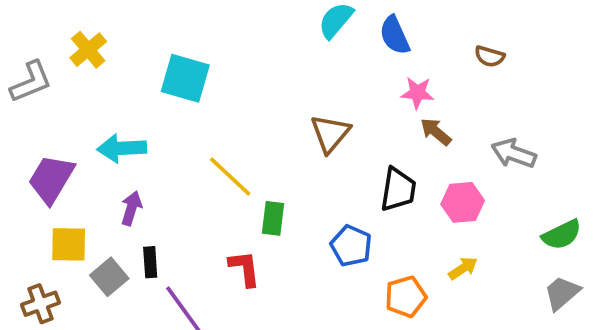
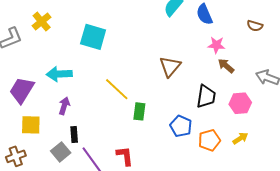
red L-shape: (245, 268) -> (125, 156), moved
gray square: (109, 277) -> (61, 152), moved
orange pentagon: (406, 297) -> (209, 140), moved

